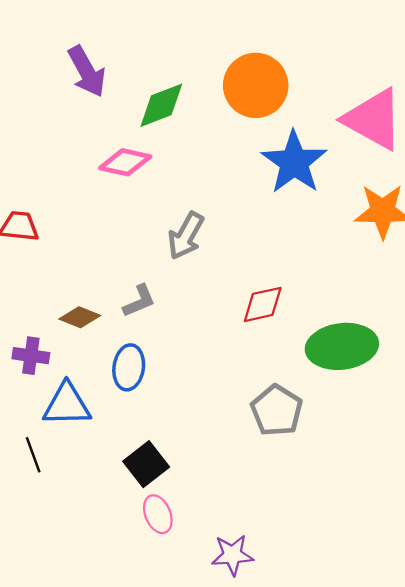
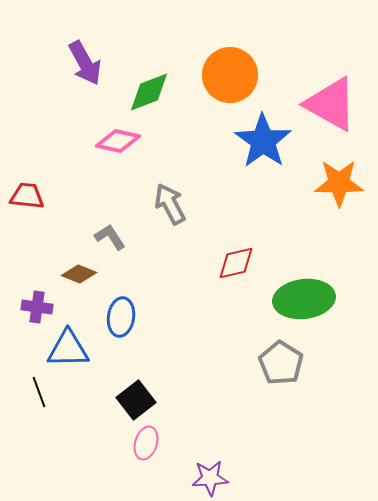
gray arrow: (186, 236) -> (170, 204), turned 123
gray L-shape: (139, 301) -> (110, 237), moved, turned -100
gray pentagon: (277, 410) -> (281, 363), moved
pink ellipse: (158, 514) -> (146, 443), turned 40

